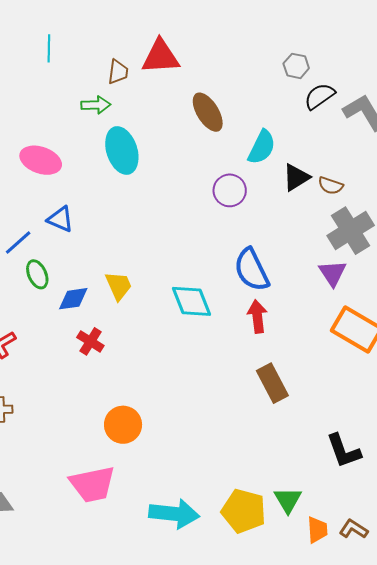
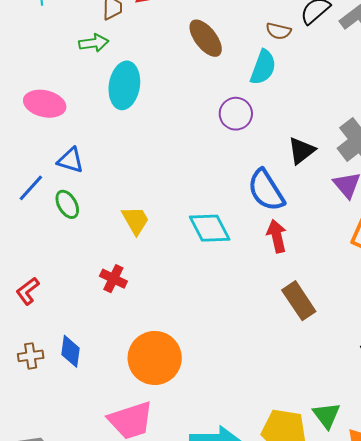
cyan ellipse: (122, 150) -> (124, 85), turned 33
black triangle: (296, 177) -> (301, 151), moved
brown semicircle: (331, 186) -> (279, 31), moved
green ellipse: (37, 274) -> (67, 204), moved
blue diamond: (73, 299) -> (71, 351), moved, turned -68
orange circle: (123, 425) -> (155, 358), size x1.4

